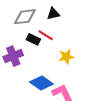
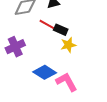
black rectangle: (33, 39) -> (61, 30), moved

